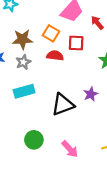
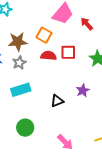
red square: (76, 43) -> (68, 52), moved
black triangle: (63, 104) -> (57, 101), size x0.6
green circle: (34, 140) -> (25, 128), moved

